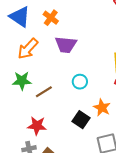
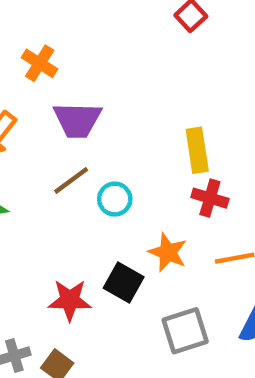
brown line: (44, 92) -> (71, 180), moved
red star: (37, 126) -> (70, 300), moved

